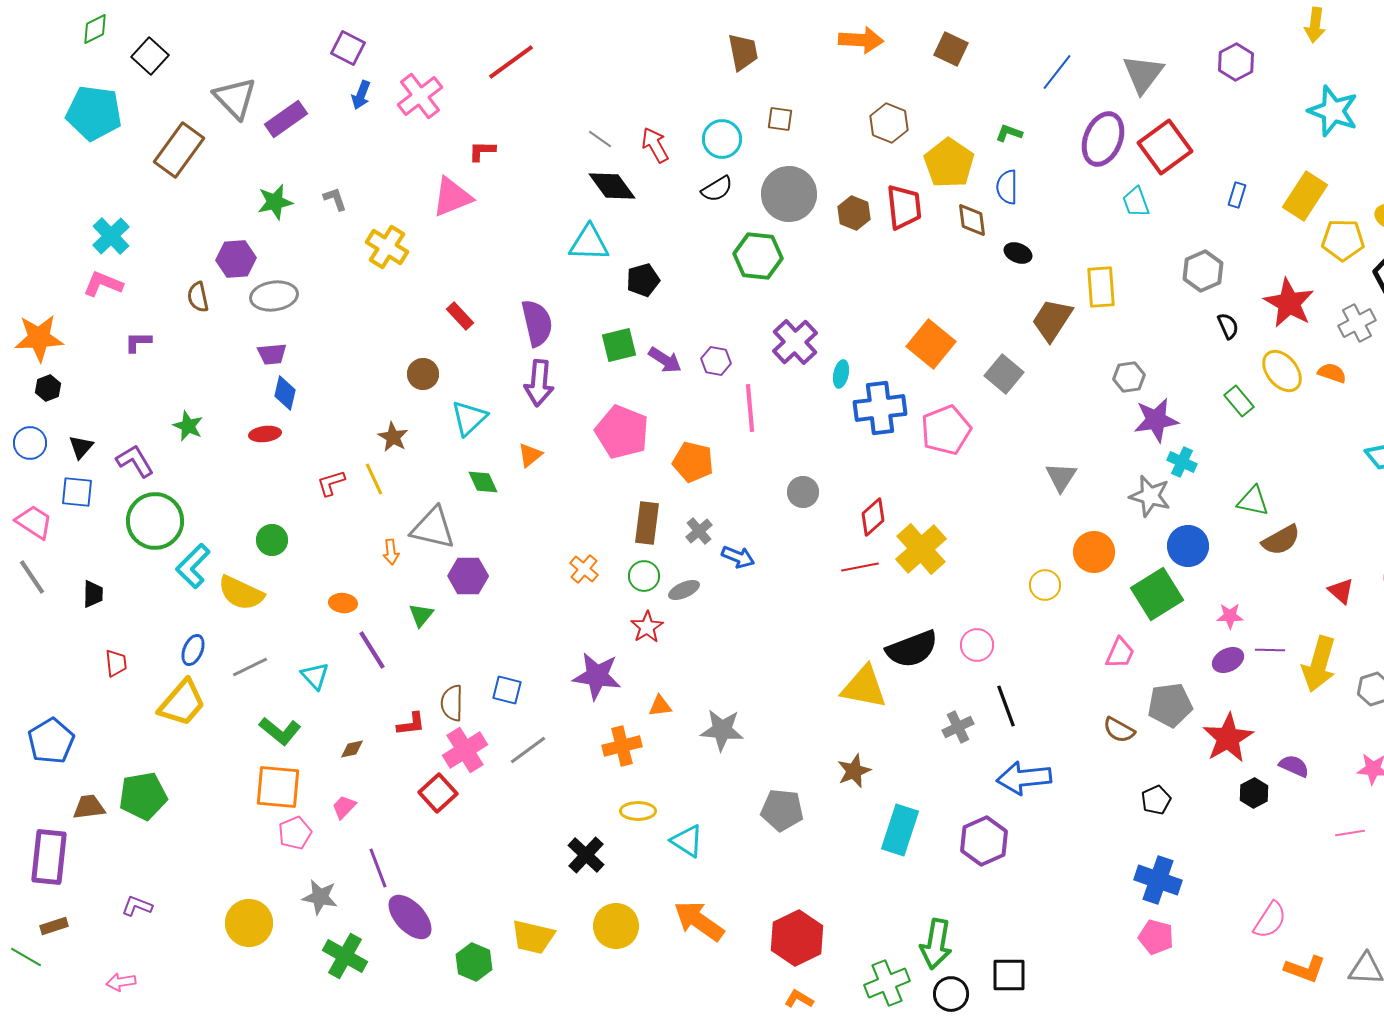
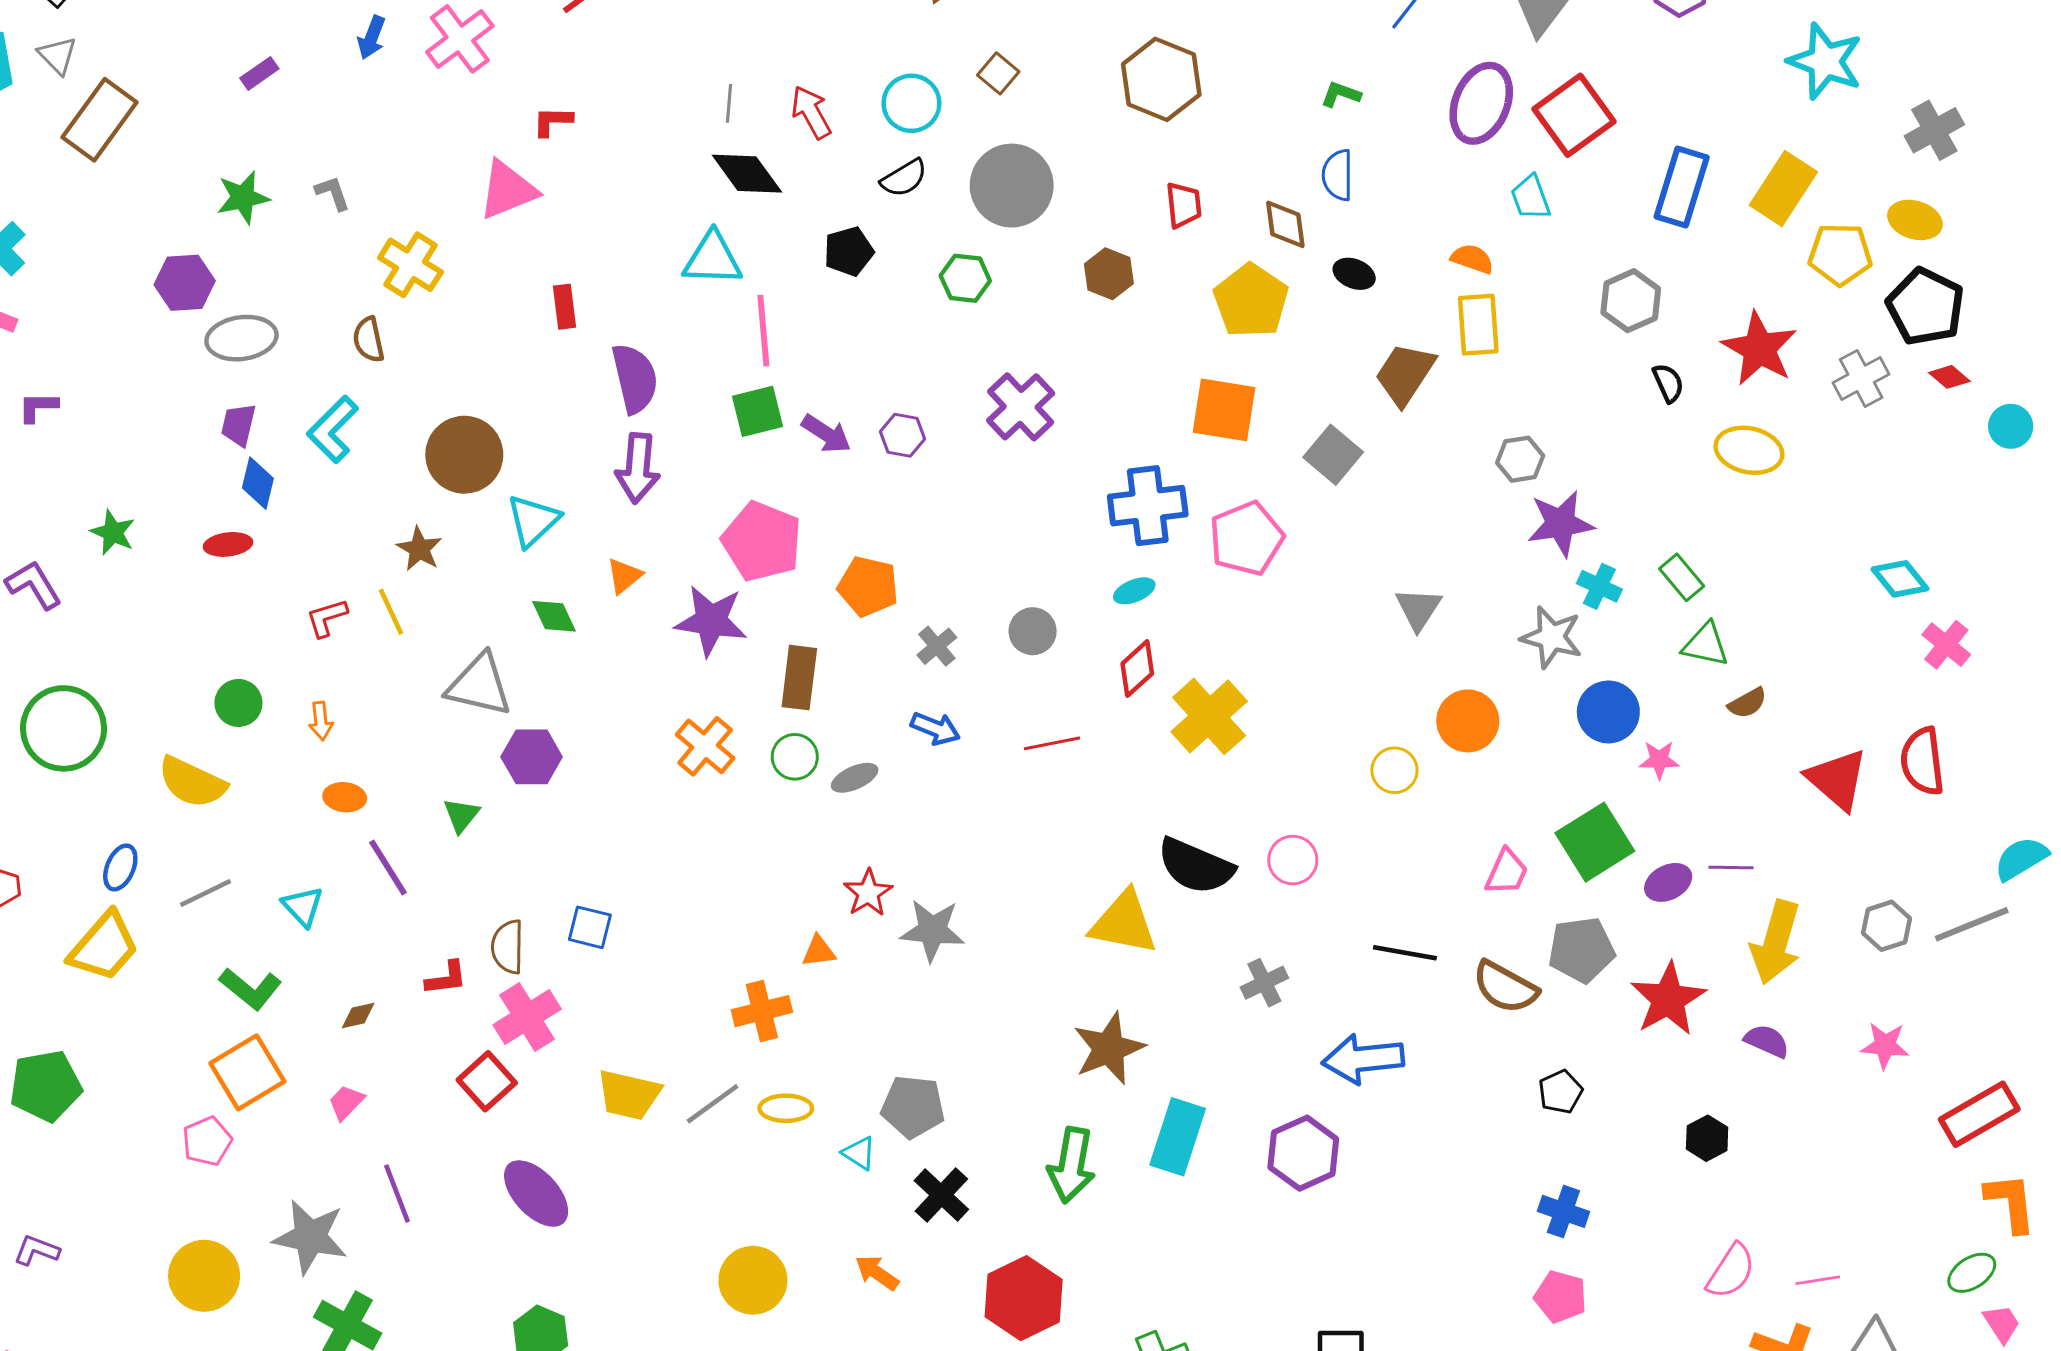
gray triangle: (235, 98) -> (58, 55), moved, size x0.6
purple rectangle: (286, 119) -> (259, 73), size x0.6
brown square: (780, 119) -> (998, 73), turned 32
brown hexagon: (889, 123) -> (1161, 79), size x1.4
gray line: (600, 139) -> (729, 103), turned 60
yellow pentagon: (949, 163) -> (1251, 301), moved
blue rectangle: (1237, 195) -> (1682, 187), size x2.0
red trapezoid: (904, 207) -> (1184, 205), size x0.7
brown hexagon: (854, 213) -> (1109, 274), moved
green hexagon: (758, 256) -> (965, 278), size x0.7
black pentagon: (643, 280) -> (849, 251), moved
brown semicircle: (198, 297) -> (369, 340), moved
red rectangle: (460, 316) -> (564, 307), moved, turned 36
orange square: (931, 344) -> (1224, 410), turned -30
purple trapezoid: (272, 354) -> (238, 425), turned 108
yellow ellipse: (1282, 371) -> (1749, 450), turned -39
orange semicircle: (1332, 373) -> (1472, 259), moved
brown circle: (423, 374) -> (464, 455), size x1.6
cyan ellipse: (841, 374) -> (1134, 591), moved, turned 56
green rectangle: (1239, 401) -> (1682, 577), moved
pink line: (750, 408) -> (763, 331), moved
green circle: (155, 521) -> (63, 728), moved
gray cross: (699, 531) -> (937, 646), moved
brown semicircle: (1281, 540) -> (1747, 703), size x0.7
orange arrow: (391, 552) -> (321, 721), moved
cyan L-shape: (193, 566) -> (333, 429), moved
red line: (860, 567) -> (1052, 743), moved
orange cross: (584, 569) -> (705, 746), size x1.4
red triangle: (1341, 591) -> (1837, 779), size x1.6
green square: (1157, 594) -> (1595, 842), moved
pink star: (1230, 616) -> (1659, 760), moved
red star: (647, 627) -> (868, 893), moved
black semicircle: (912, 649) -> (1196, 866), turned 44
yellow arrow: (1319, 664) -> (1776, 942), moved
purple star: (597, 676) -> (711, 621), moved
black line: (1006, 706) -> (1405, 953), moved, turned -60
gray star: (722, 730) -> (932, 930), moved
brown semicircle: (1119, 730) -> (1505, 987), size x1.4
gray line: (528, 750) -> (713, 1104), moved
brown star: (854, 771) -> (1109, 1048), size x1.4
orange square: (278, 787) -> (247, 1072), turned -36
black hexagon: (1254, 793) -> (1707, 1138), moved
gray pentagon: (782, 810) -> (913, 1107), moved
pink pentagon: (295, 833) -> (207, 1141), moved
pink line: (1350, 833) -> (1818, 1280), moved
cyan triangle: (687, 841) -> (859, 1153), size x0.7
black cross: (586, 855) -> (941, 1195), moved
blue cross: (1158, 880) -> (1563, 1211), size x0.7
gray star: (320, 897) -> (310, 1237), size x1.4
purple ellipse: (410, 917) -> (536, 1194), moved
orange arrow: (699, 921) -> (877, 1273), size x0.6
yellow trapezoid: (533, 937) -> (629, 1095), moved
green arrow: (936, 944) -> (1071, 1165), moved

